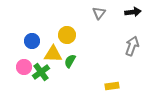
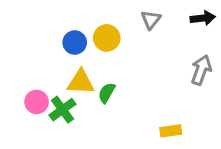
yellow circle: (67, 35) -> (107, 38), moved
blue circle: (32, 41) -> (75, 42), moved

